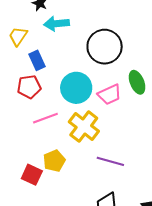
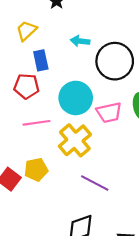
cyan arrow: (57, 24) -> (80, 41), moved, size x0.7

